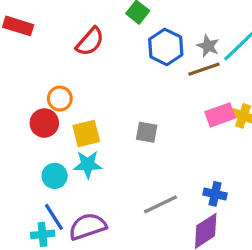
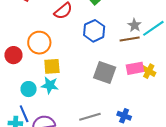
blue hexagon: (166, 47) -> (94, 31), moved
orange circle: (60, 99) -> (39, 43), size x1.5
red circle: (44, 123) -> (13, 55), moved
gray square: (147, 132) -> (105, 73), moved, size x1.6

